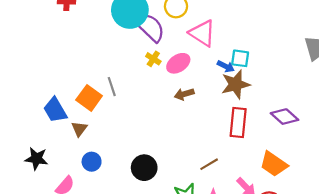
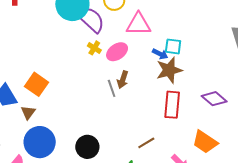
pink triangle: (202, 33) -> (138, 24), turned -32
gray line: (112, 87) -> (112, 88), moved
brown arrow: (184, 94) -> (123, 80), turned -54
blue circle: (92, 162) -> (40, 142), size x1.8

